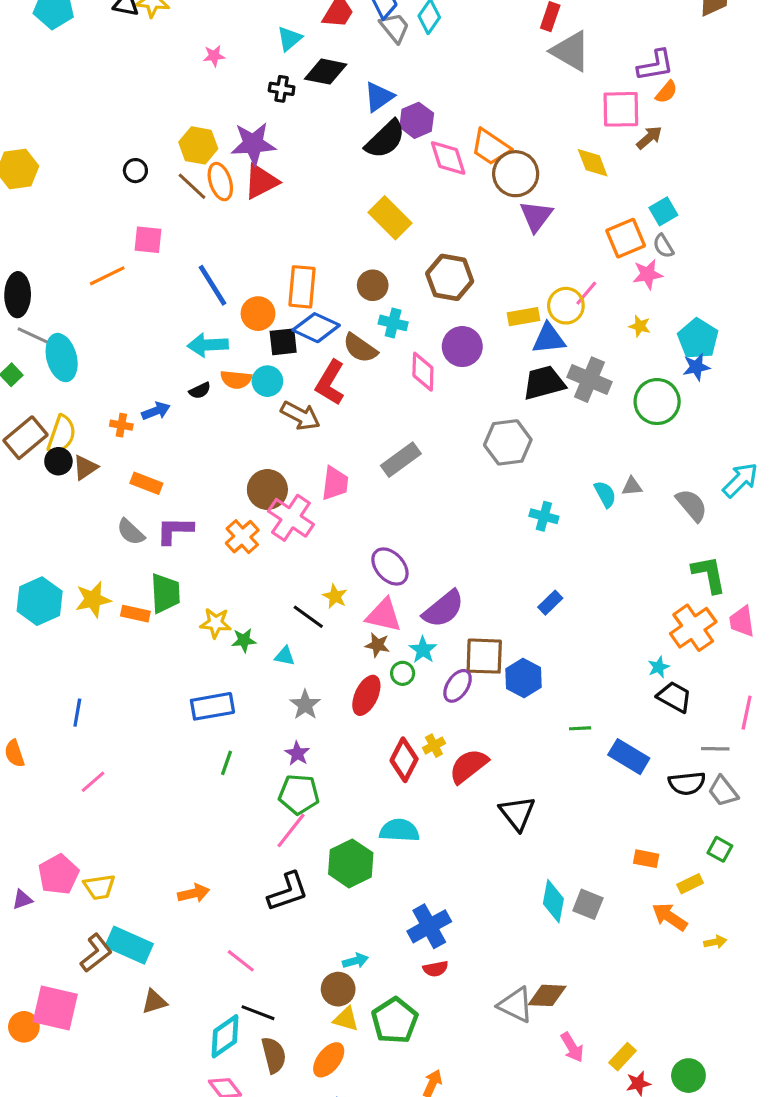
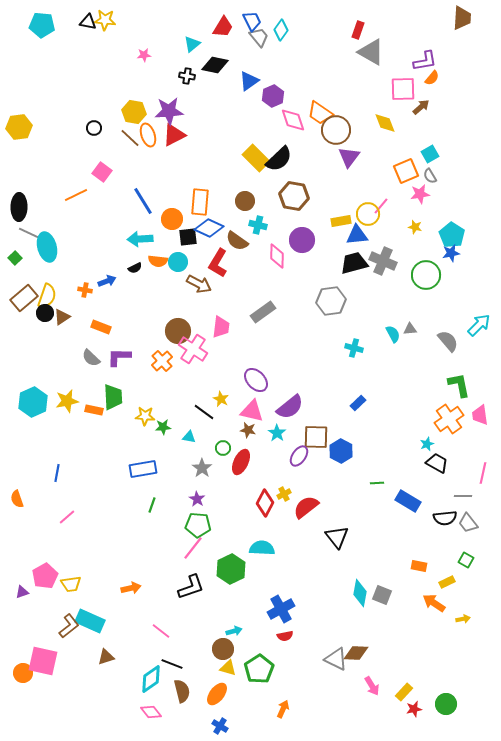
black semicircle: (385, 139) -> (279, 159), moved
pink square: (148, 240) -> (102, 172), turned 30
green circle: (403, 673) -> (223, 448), moved

